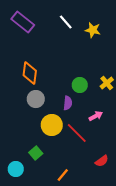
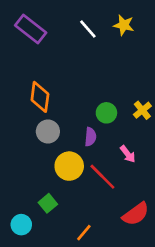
yellow star: (93, 30) -> (124, 25), moved
pink arrow: (96, 116) -> (128, 154), turned 80
red semicircle: (102, 161) -> (136, 214), size x1.5

